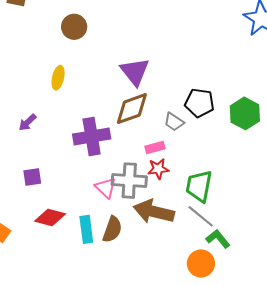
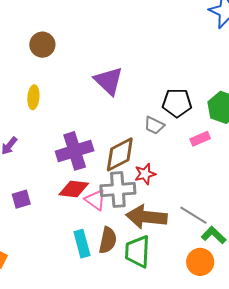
brown diamond: (132, 109) -> (120, 154), moved
pink rectangle: (155, 148) -> (200, 139), moved
green trapezoid: (199, 186) -> (137, 252), moved
red diamond: (50, 217) -> (74, 189), moved

